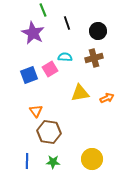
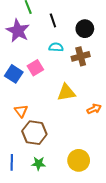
cyan semicircle: (65, 57) -> (56, 47), moved
blue square: (29, 75) -> (14, 74), turned -36
orange arrow: (107, 98) -> (94, 109), moved

